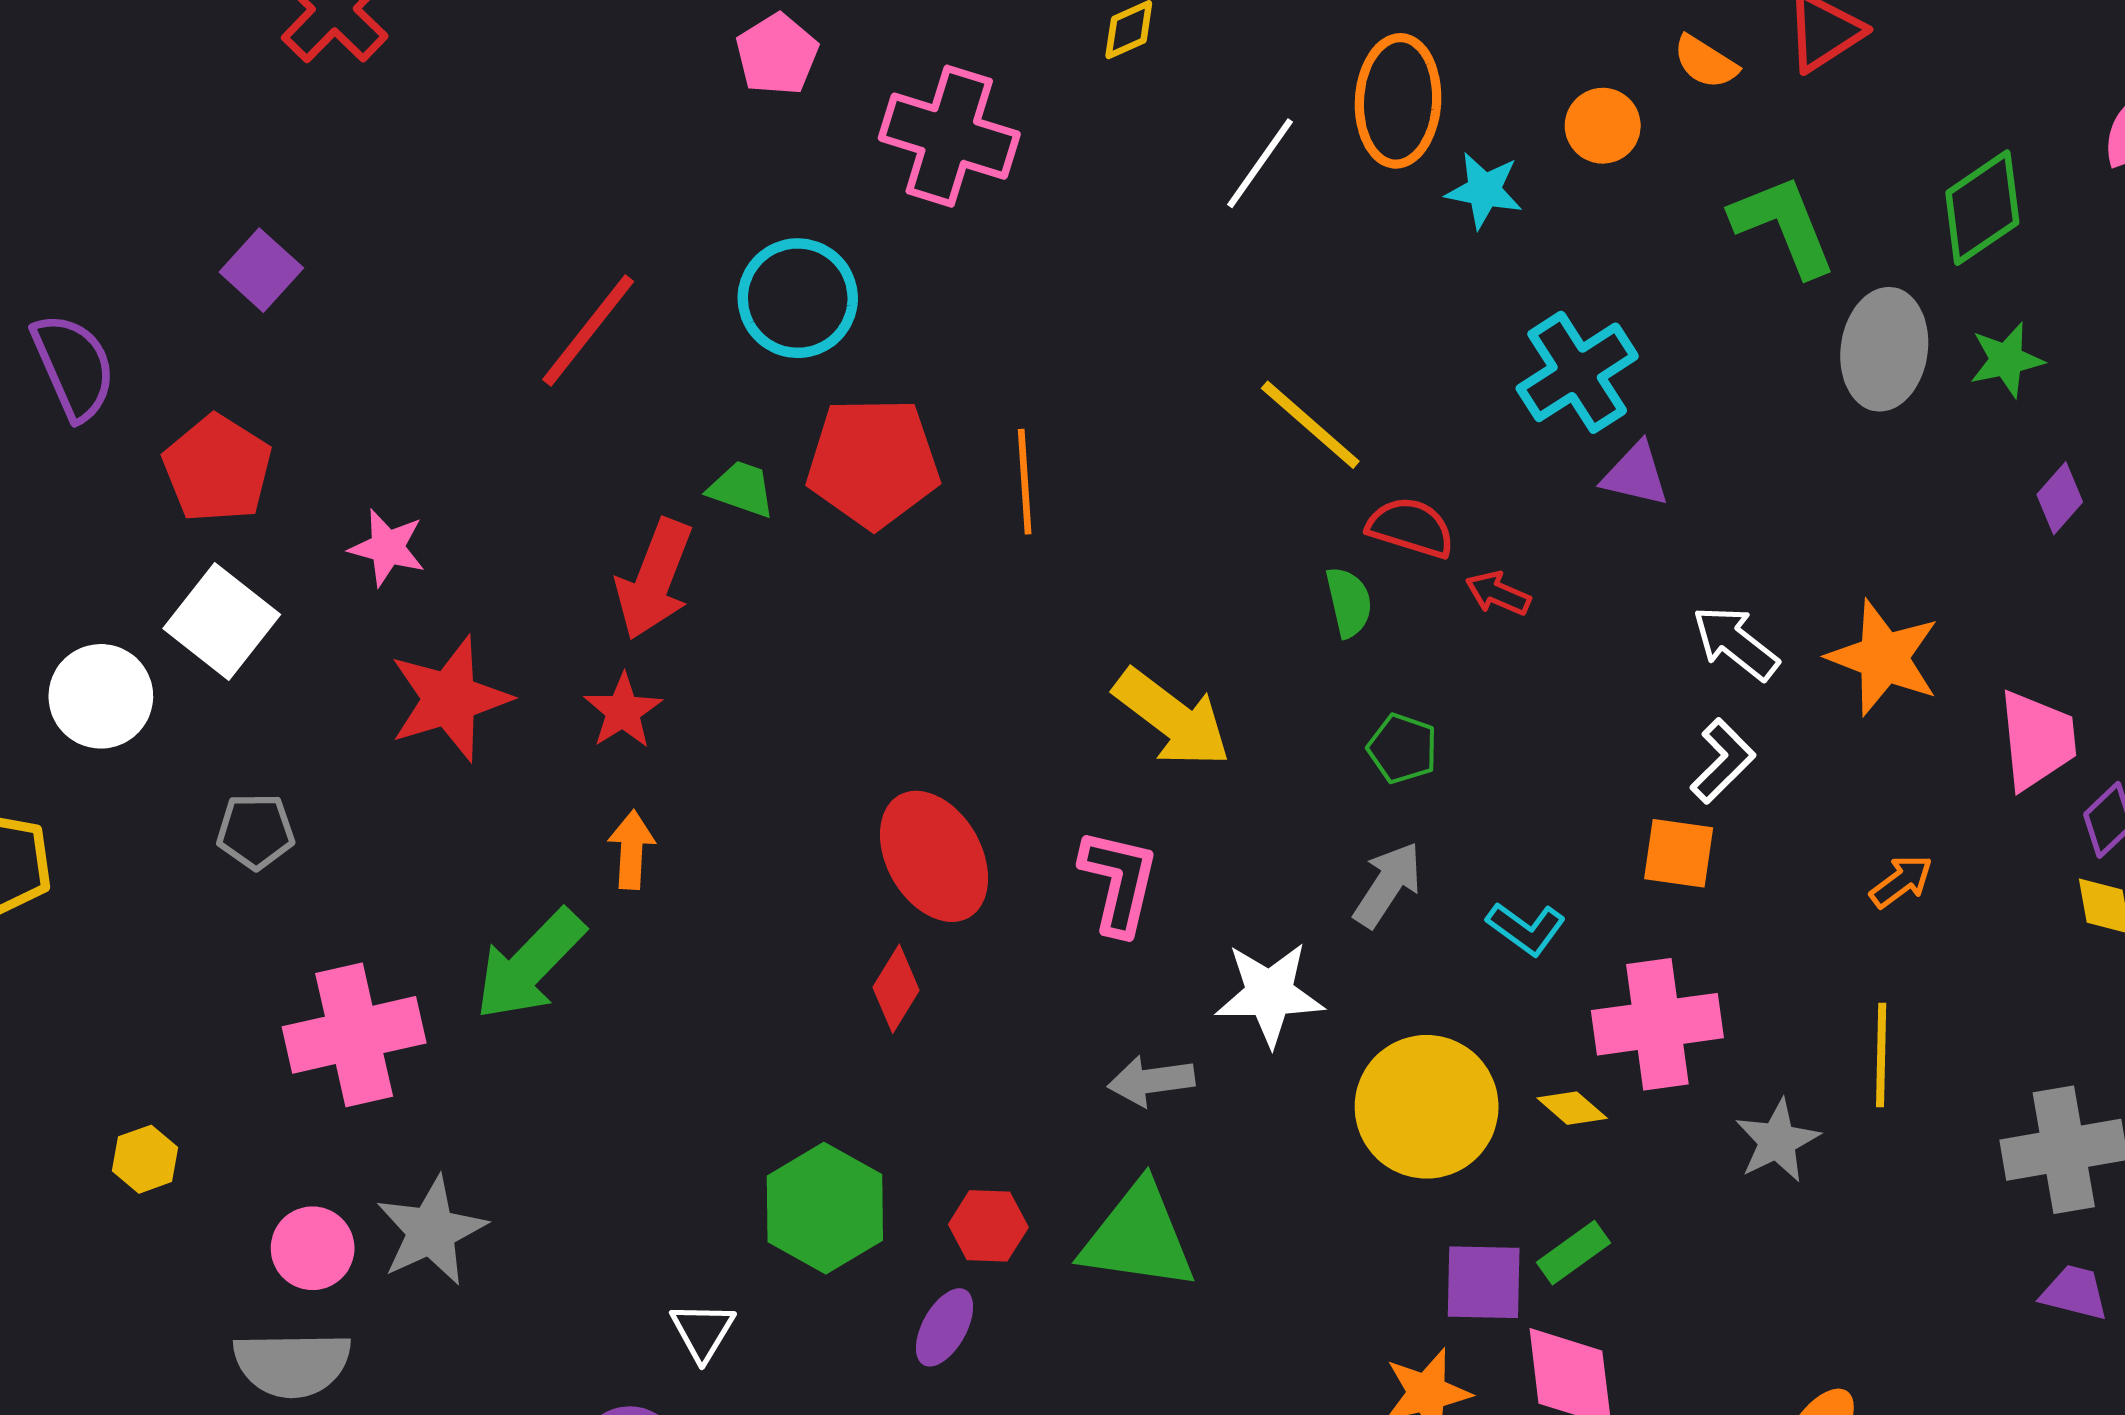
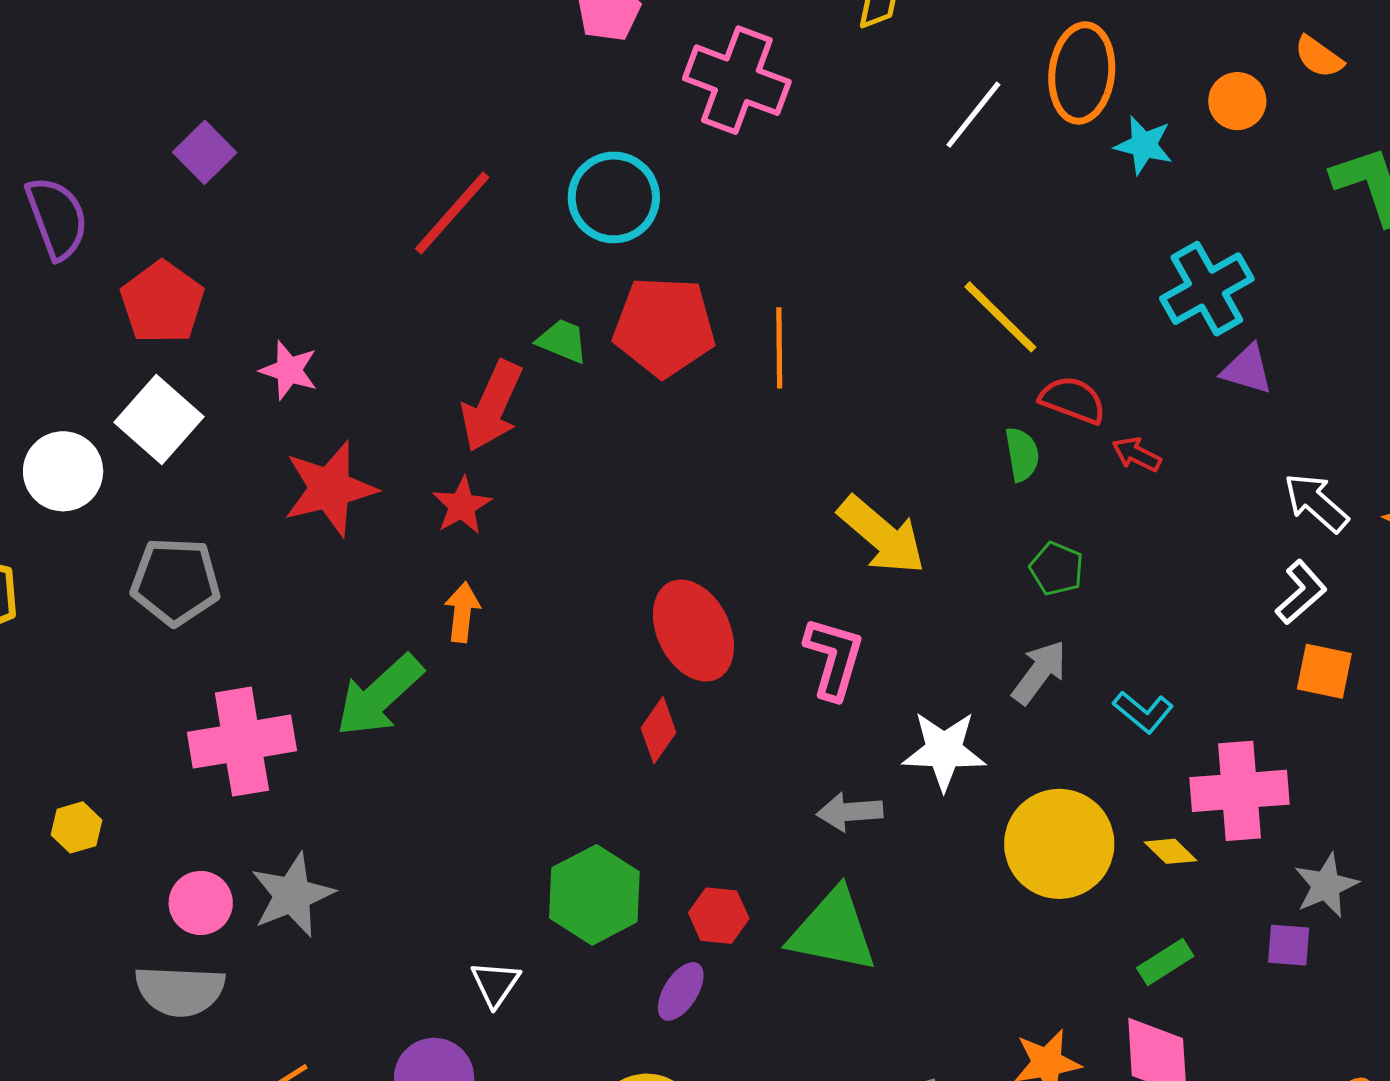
gray pentagon: (255, 831) -> (175, 581), size x1.5
orange square: (1679, 853) -> (1324, 671), moved
purple square: (1484, 1282) -> (1289, 945), moved, size x0.7

